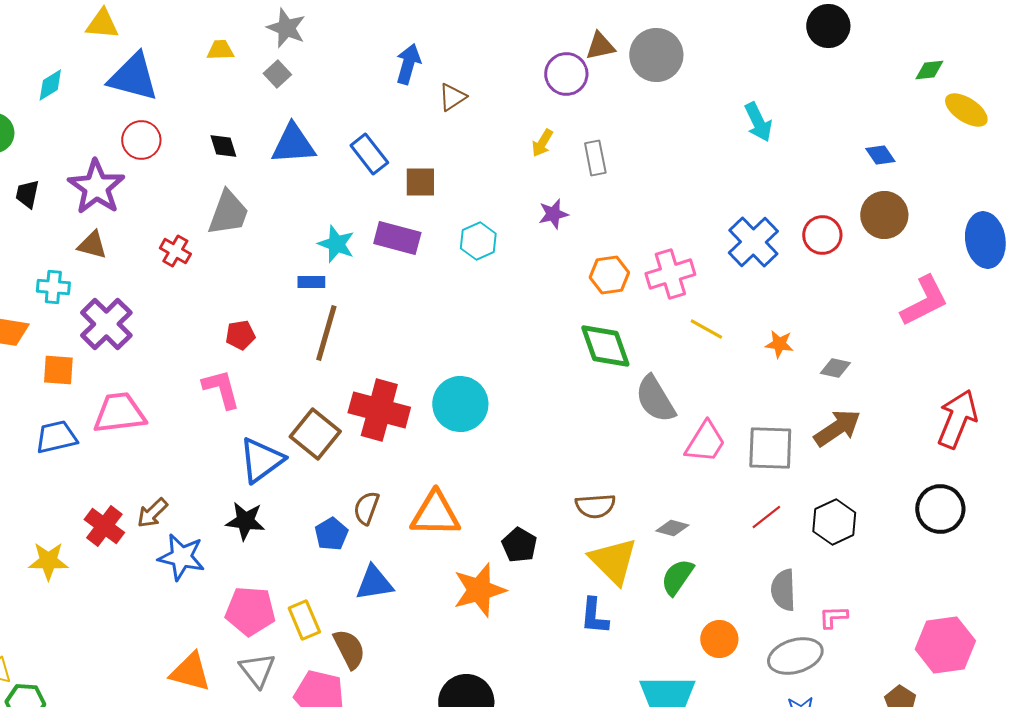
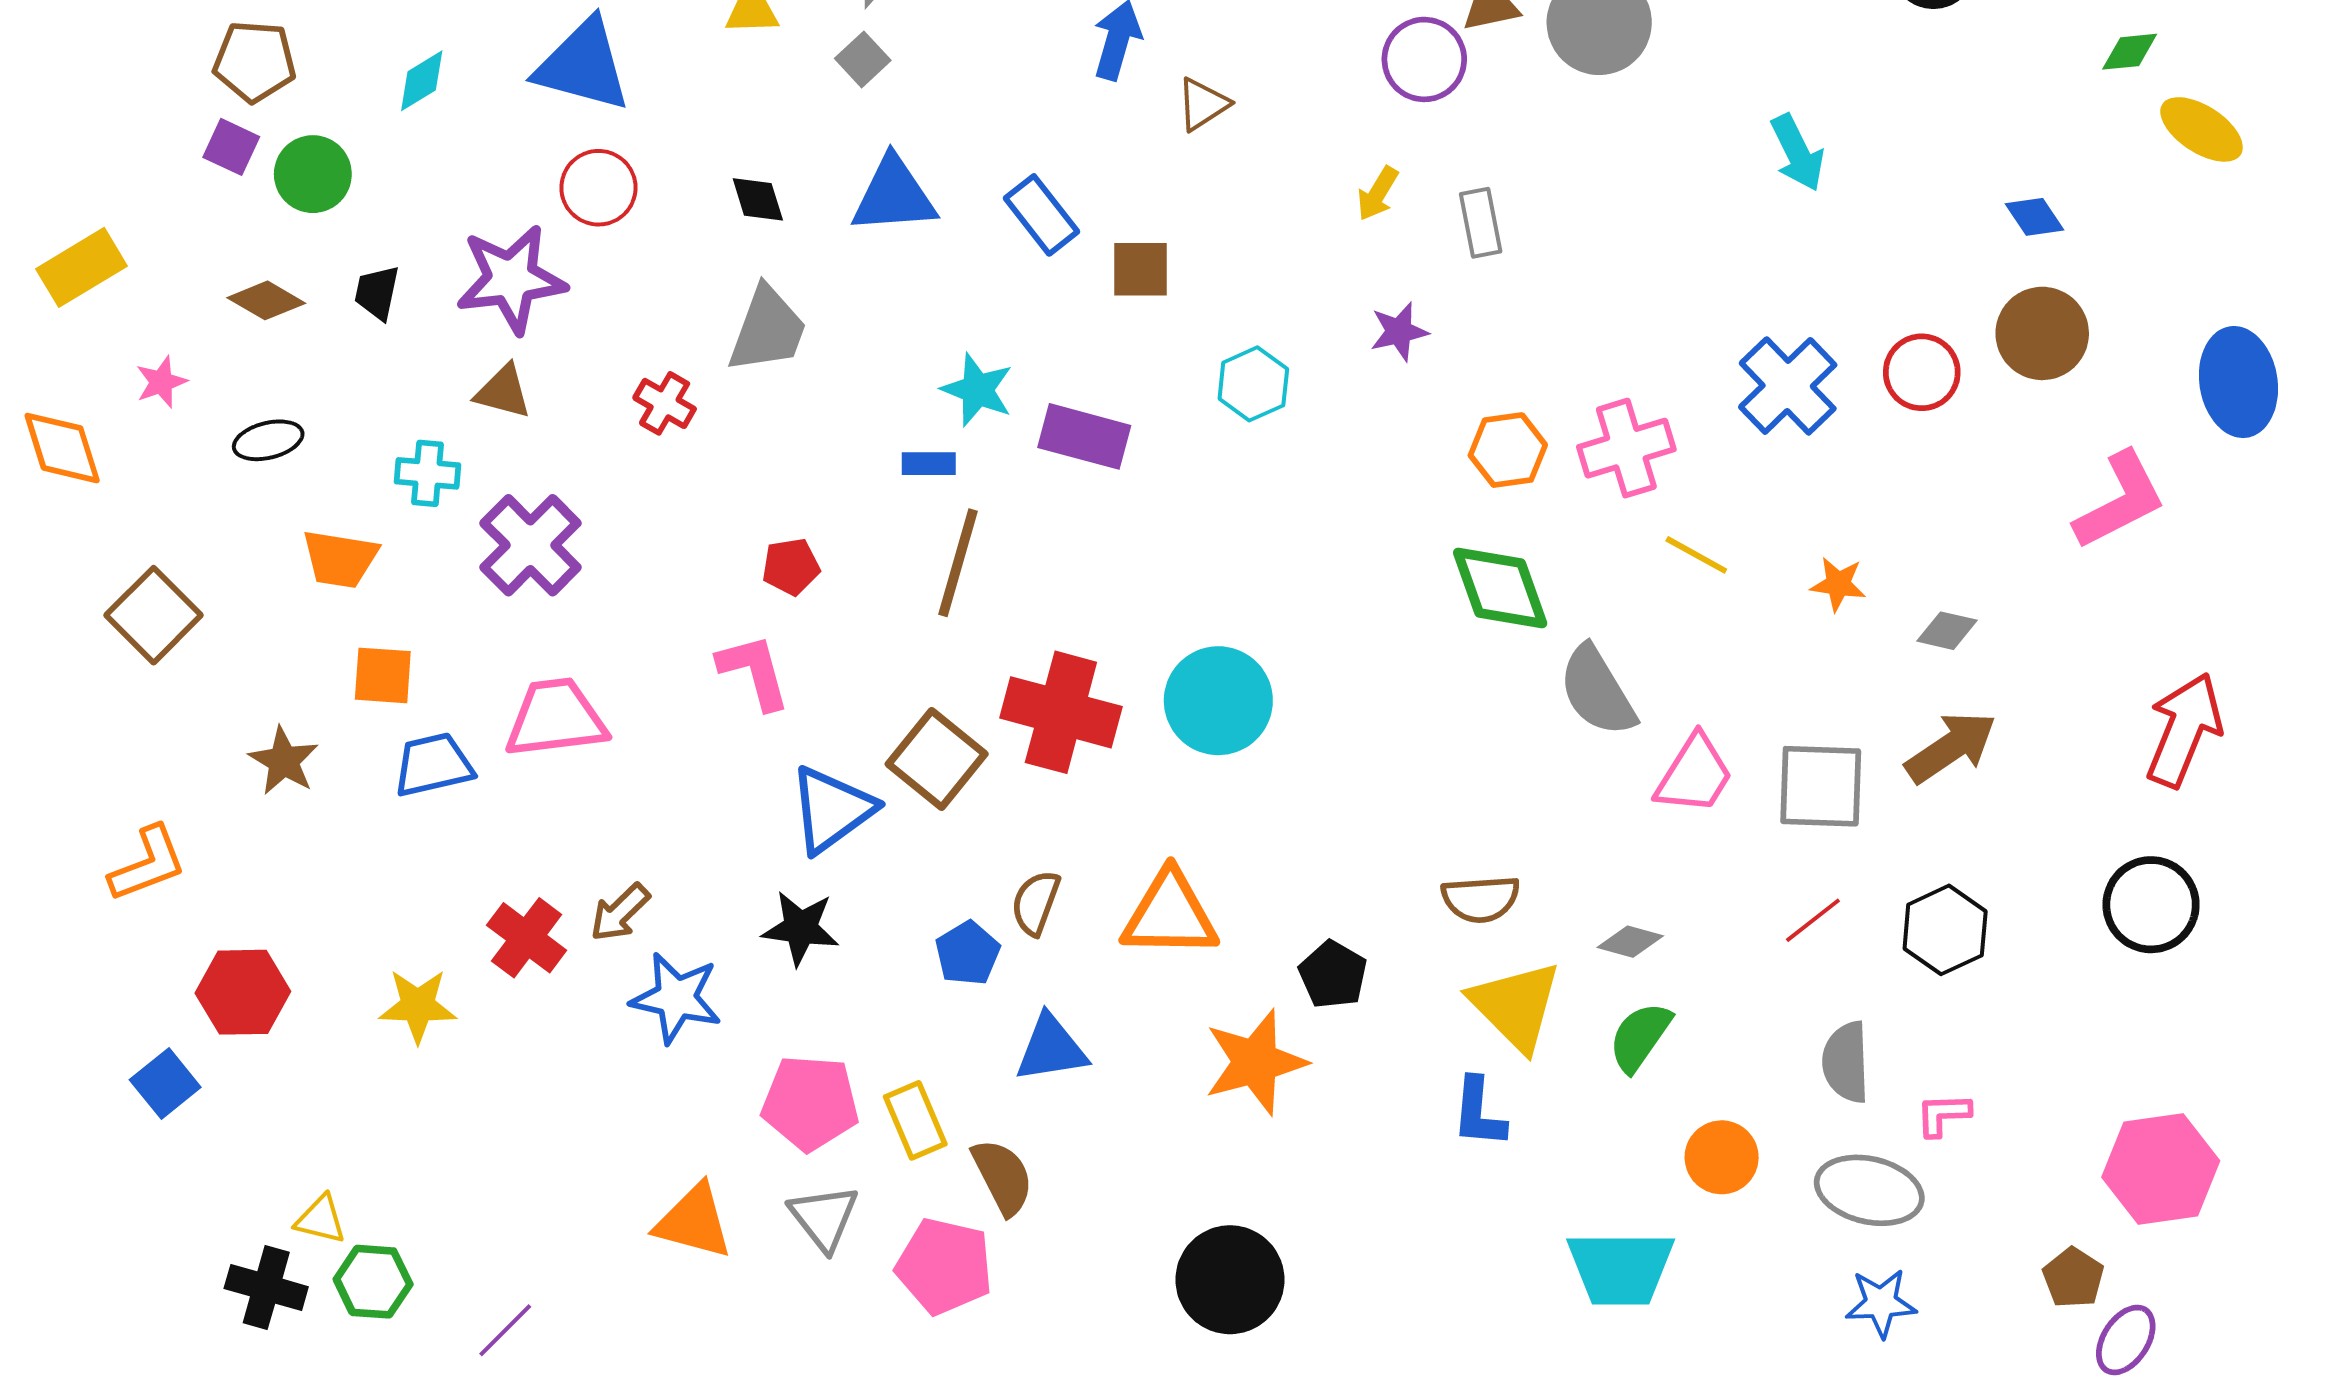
purple star: (96, 187) -> (511, 279), turned 30
purple rectangle: (397, 238) -> (1084, 436), moved
orange square: (58, 370) -> (383, 675), moved
gray ellipse: (795, 656) -> (1869, 1190), turned 30

